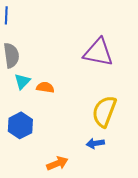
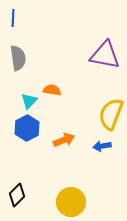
cyan triangle: (22, 81) -> (29, 101), moved
orange arrow: (57, 163) -> (64, 140), moved

